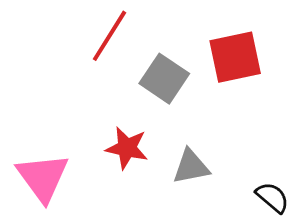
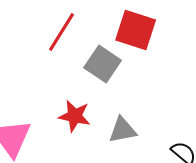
red square: (235, 57) -> (136, 30), moved, turned 30

